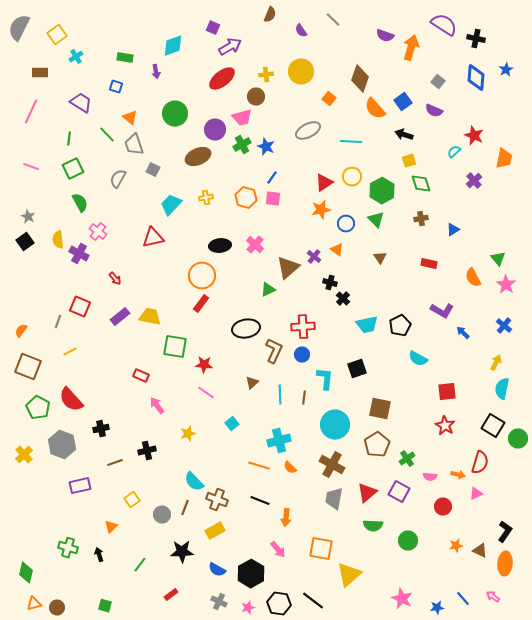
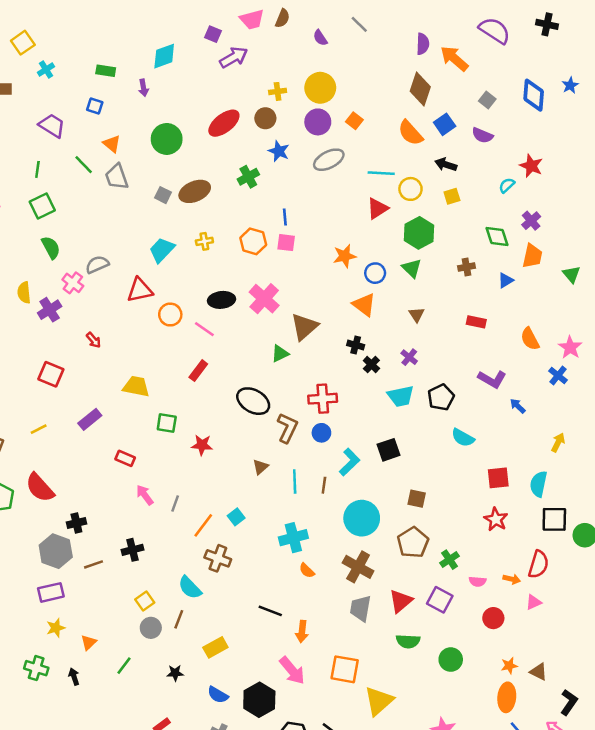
purple semicircle: (385, 36) -> (423, 44), turned -108
black cross: (476, 39) -> (547, 24), moved
orange arrow: (411, 48) -> (454, 59), turned -65
red ellipse: (222, 79) -> (224, 123), moved
brown diamond: (360, 79) -> (420, 89), moved
pink trapezoid: (242, 118) -> (252, 20), moved
purple circle: (215, 130) -> (318, 122), moved
blue star: (266, 147) -> (279, 151), moved
orange trapezoid: (504, 159) -> (532, 256), moved
gray square: (153, 170) -> (163, 195), moved
yellow circle: (352, 177) -> (410, 189), moved
blue line: (272, 178) -> (285, 217), turned -40
gray semicircle: (118, 179) -> (97, 265), moved, turned 36
red triangle: (324, 183) -> (378, 208), moved
green diamond: (421, 184) -> (497, 237), moved
pink cross: (255, 245) -> (264, 299), size x1.4
orange triangle: (337, 250) -> (364, 305), size x1.5
purple cross: (79, 254) -> (50, 310), turned 30
purple cross: (314, 257) -> (409, 357), moved
green triangle: (498, 259) -> (571, 274), moved
orange circle: (202, 276) -> (170, 315), moved, size x0.7
purple rectangle: (120, 317) -> (90, 419), moved
gray line: (58, 322) -> (175, 503), moved
blue cross: (504, 326) -> (558, 375), moved
black ellipse: (246, 329) -> (253, 401), turned 40
green square: (175, 347) -> (167, 423), size x0.7
cyan L-shape: (325, 379) -> (350, 462), turned 40
cyan semicircle: (502, 389) -> (538, 484), moved
pink line: (206, 393) -> (204, 329), moved
brown square: (380, 409) -> (417, 499), size x0.7
black square: (493, 426) -> (554, 519), turned -30
yellow star: (188, 434) -> (56, 628), moved
gray hexagon: (62, 445) -> (56, 551), moved
orange line: (259, 466) -> (203, 525), moved, turned -70
yellow square: (132, 500) -> (145, 601), moved
brown cross: (217, 500) -> (218, 558), moved
black L-shape: (505, 532) -> (569, 702), moved
pink arrow: (278, 550) -> (292, 671), size x1.4
black star: (182, 552) -> (175, 673), size x0.6
orange ellipse: (505, 564) -> (507, 697), moved
green line: (140, 565) -> (124, 666), moved

